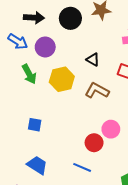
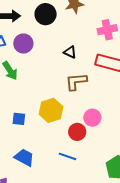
yellow hexagon: (62, 79) -> (51, 110), moved
brown L-shape: (97, 91) -> (76, 82), turned -30

